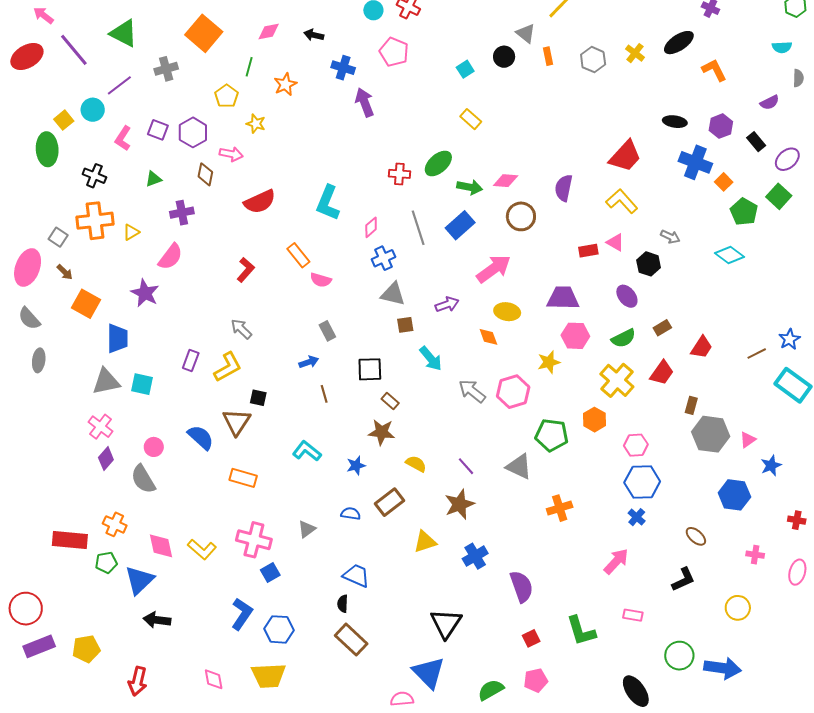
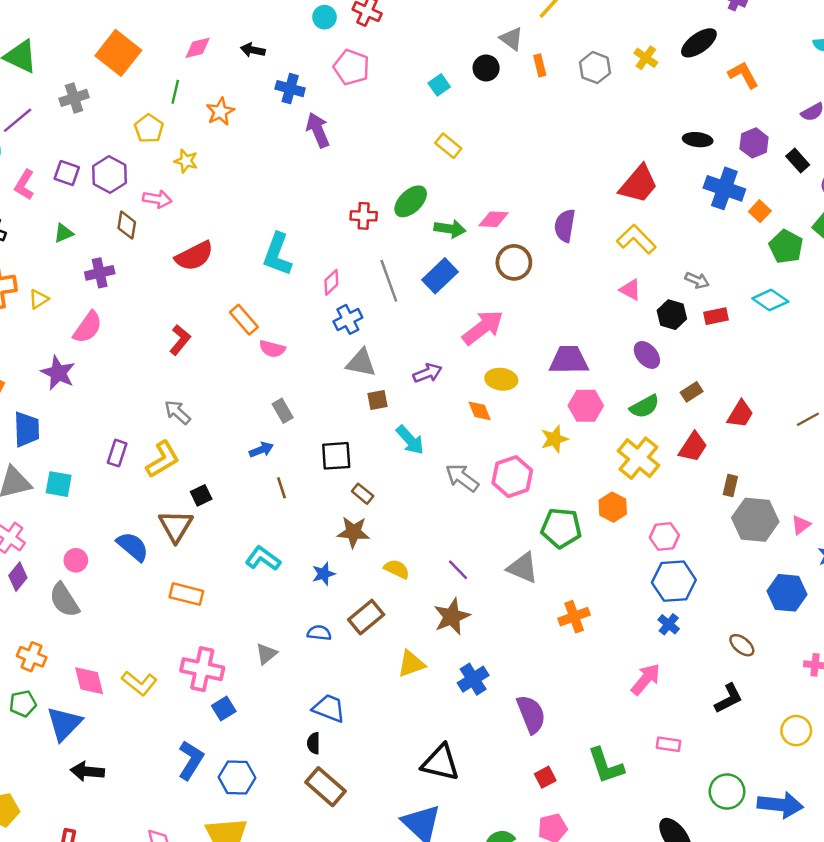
red rectangle: (588, 251) -> (716, 316), moved
black square: (258, 398) -> (201, 495), turned -36
black triangle: (446, 623) -> (441, 763), turned -48

